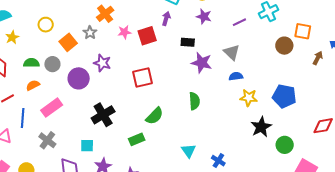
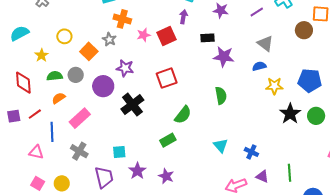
orange cross: (105, 14) -> (122, 19), turned -30
yellow star: (12, 37) -> (42, 55), moved
gray triangle: (232, 52) -> (265, 43), moved
black cross: (103, 115) -> (132, 105), moved
green circle: (285, 145) -> (316, 116), moved

